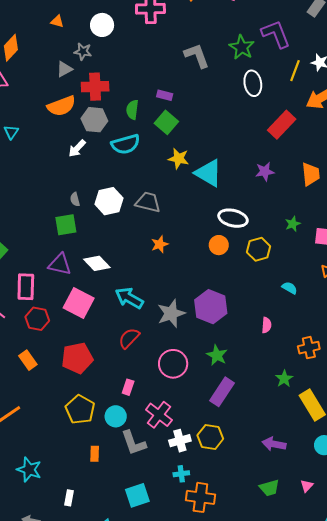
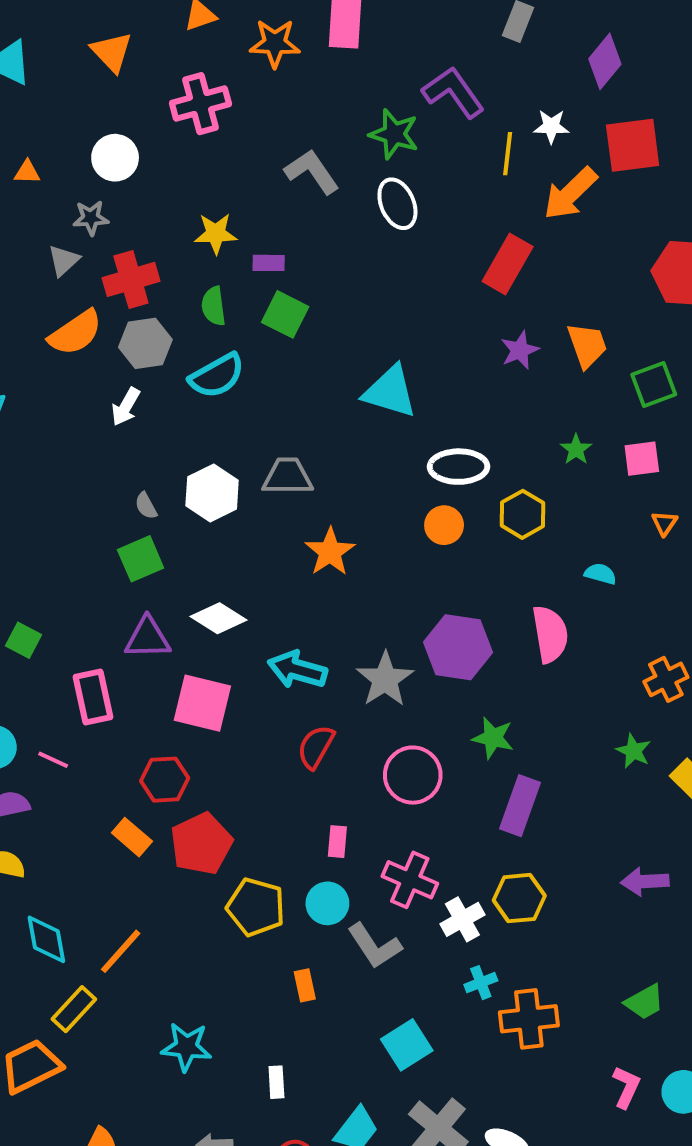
white ellipse: (253, 83) -> (397, 204), moved
yellow star: (179, 159) -> (216, 234), moved
purple star: (265, 172) -> (520, 350), moved
orange star: (160, 244) -> (330, 552), size x1.4
red hexagon: (37, 319) -> (165, 780), moved
pink semicircle: (266, 325) -> (550, 634), moved, size x1.8
red pentagon: (77, 358) -> (201, 844), moved
green trapezoid: (269, 488) -> (644, 1002), moved

